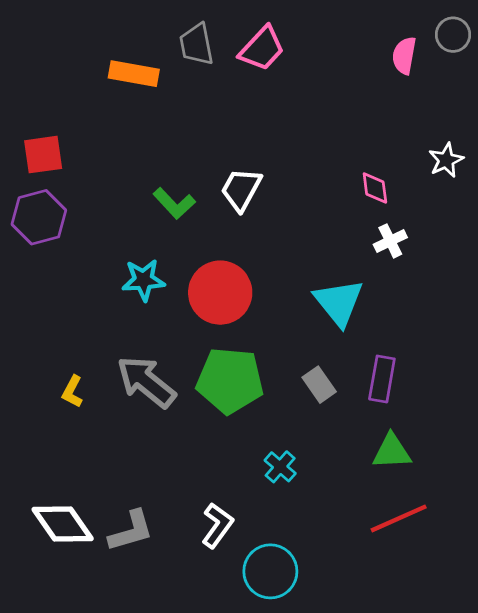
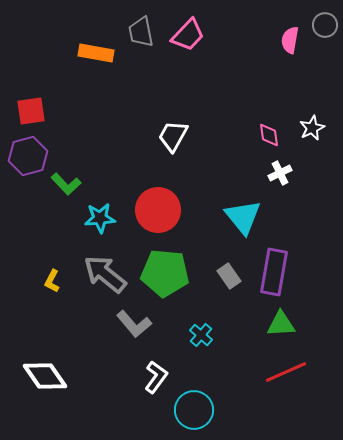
white star: (446, 160) -> (312, 128), moved
green L-shape: (174, 203) -> (66, 184), moved
cyan star: (143, 280) -> (100, 218), moved
purple rectangle: (382, 379) -> (274, 272), size x1.4
gray L-shape: (131, 531) -> (134, 324), moved, turned 66

